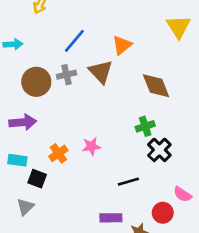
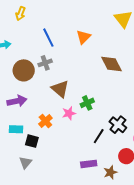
blue line: (74, 41) -> (48, 38), turned -60
brown triangle: (101, 72) -> (60, 89), moved
green cross: (145, 126) -> (87, 103), moved
black cross: (159, 150) -> (118, 125), moved
black line: (128, 182) -> (99, 136), turned -35

